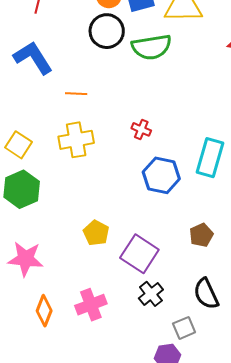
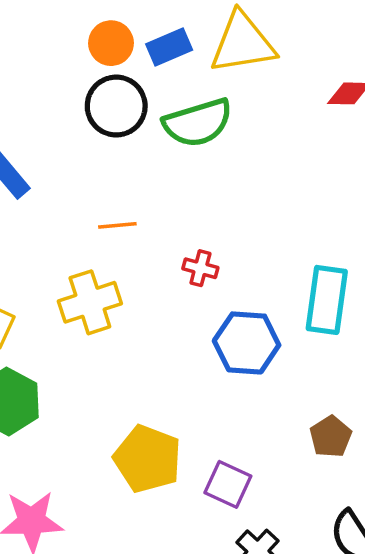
orange line: (76, 94) -> (117, 225), moved
yellow pentagon: (96, 233) -> (148, 459), size x1.5
purple square: (139, 254) -> (228, 484), size x0.7

